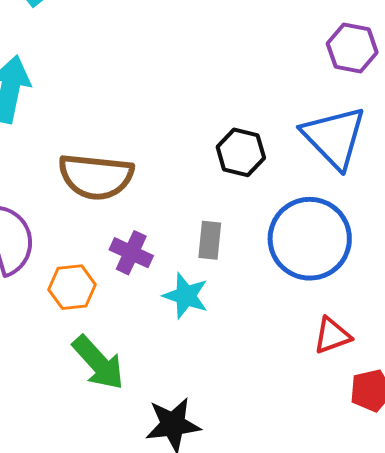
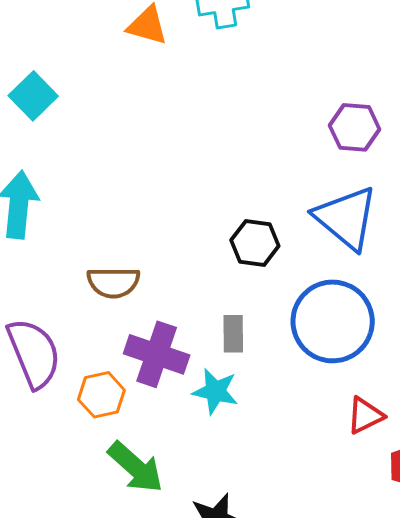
brown semicircle: (96, 177) -> (113, 282), size x0.7
purple cross: (131, 253) -> (157, 354), size x1.5

